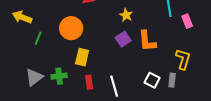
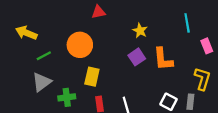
pink rectangle: (187, 21) -> (207, 46), moved
green line: (38, 38) -> (44, 56), turned 40
gray triangle: (34, 77) -> (42, 82), moved

